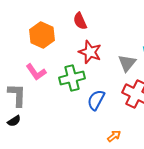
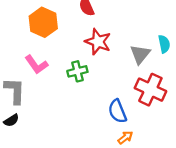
green cross: (72, 78) -> (77, 71), size x0.7
blue semicircle: (96, 100) -> (117, 111), moved, turned -50

